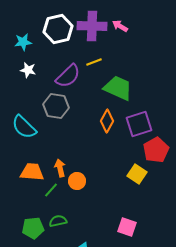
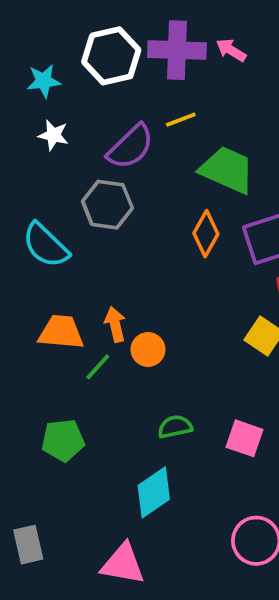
green semicircle: (58, 221) -> (175, 427), moved

